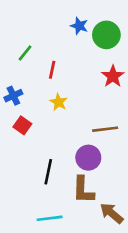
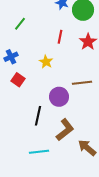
red line: (52, 70) -> (60, 37), moved
purple circle: (88, 158) -> (59, 97), moved
brown L-shape: (83, 190) -> (65, 130), turned -130

